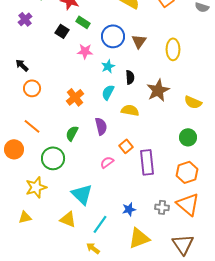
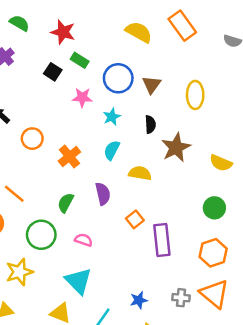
black semicircle: (130, 77) -> (150, 124), moved
orange circle: (32, 88) -> (32, 139), moved
pink semicircle: (107, 162) -> (84, 240), moved, turned 56

